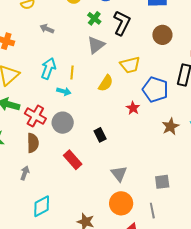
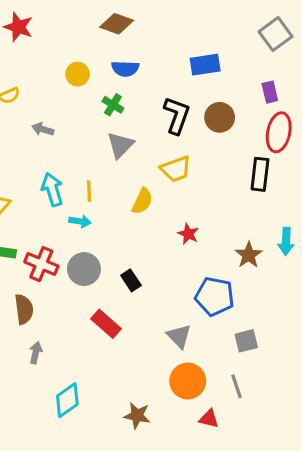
black L-shape: (122, 23) -> (177, 115), moved
cyan arrow: (48, 68) -> (52, 189), turned -30
blue pentagon: (155, 89) -> (215, 296), moved
black rectangle: (100, 135) -> (131, 280), moved
brown semicircle: (33, 143) -> (24, 309), moved

